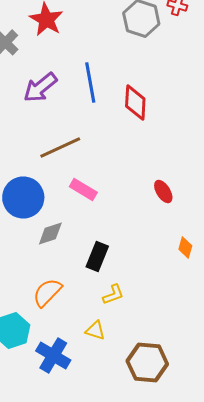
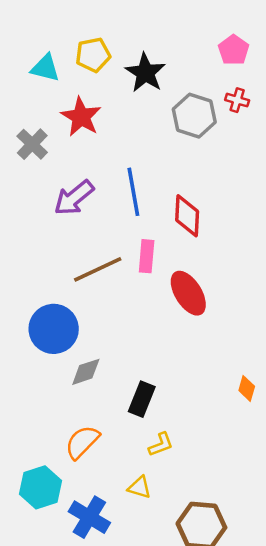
pink rectangle: (83, 190) -> (147, 256), moved, turned 64
red ellipse: (163, 192) -> (188, 293), moved, size x1.6

